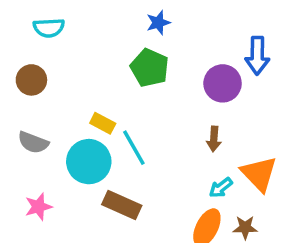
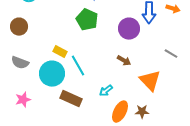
brown arrow: (214, 139) -> (124, 61), turned -64
cyan arrow: (221, 188) -> (106, 91), moved

